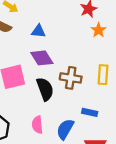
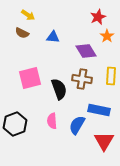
purple diamond: (42, 58) -> (86, 51), moved
blue rectangle: (90, 112) -> (99, 110), size x1.5

